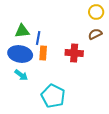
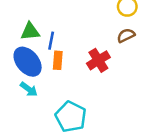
red cross: (74, 53) -> (98, 60), turned -36
blue ellipse: (20, 54) -> (28, 62), turned 40

